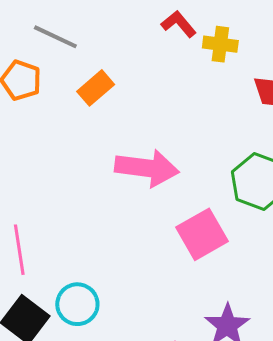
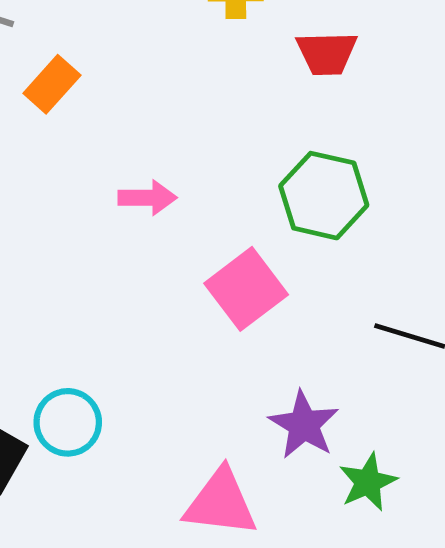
pink arrow: (147, 168) -> (147, 198), size x0.6

